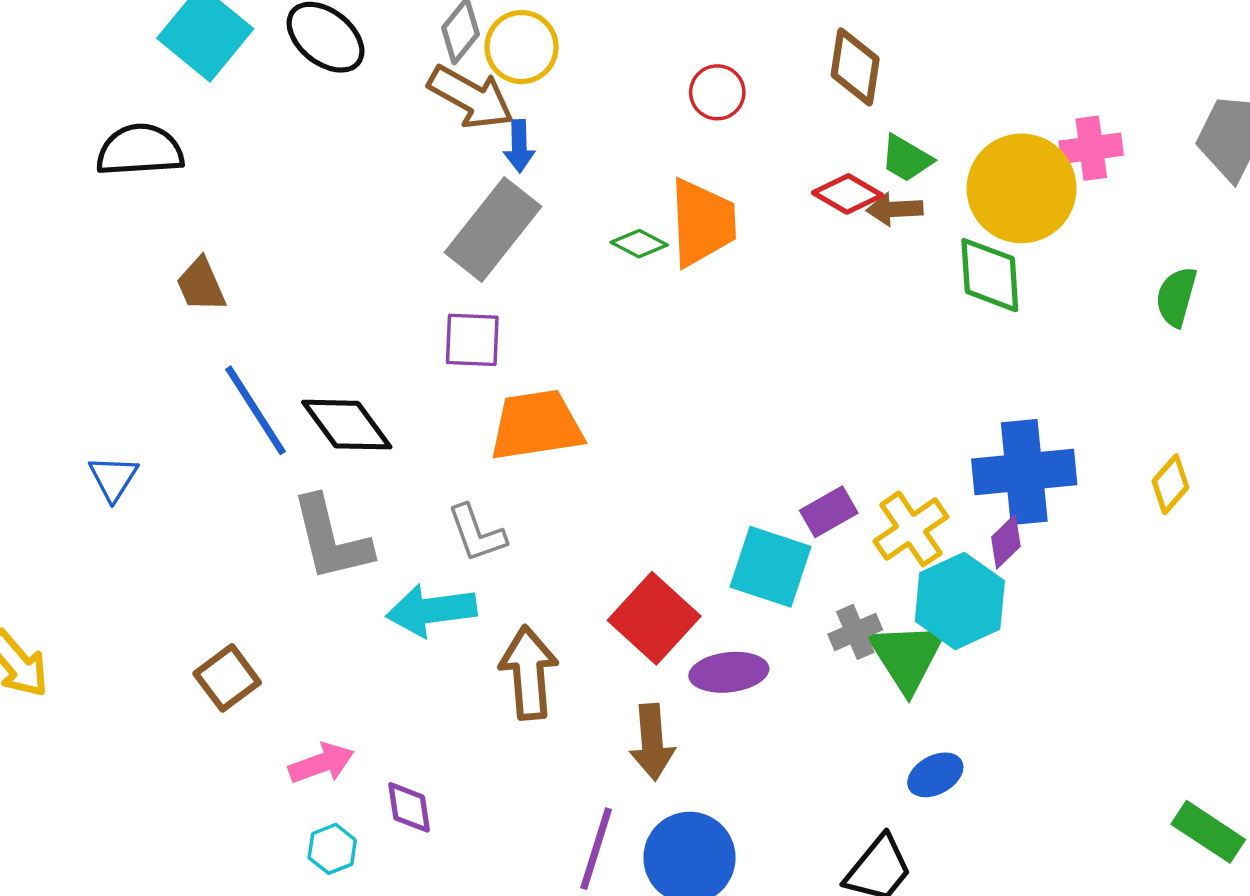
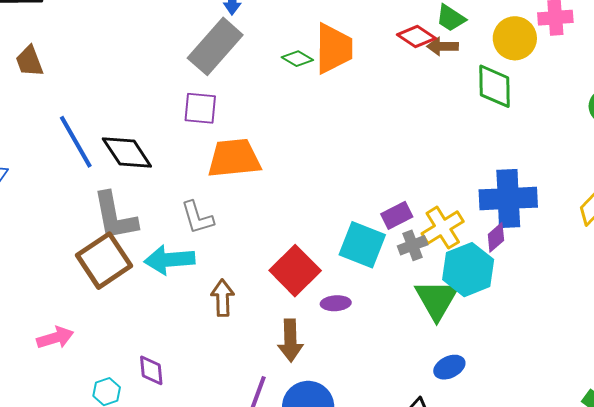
yellow circle: (1022, 188) -> (515, 38), size x0.7
brown trapezoid: (201, 285) -> (29, 61), moved
gray cross: (855, 632) -> (413, 245), moved
purple ellipse: (729, 672) -> (336, 303), size x0.7
brown arrow: (529, 673) -> (223, 298), size x0.7
brown square: (227, 678) -> (104, 261), moved, size x1.5
pink arrow: (321, 763) -> (55, 338), moved

